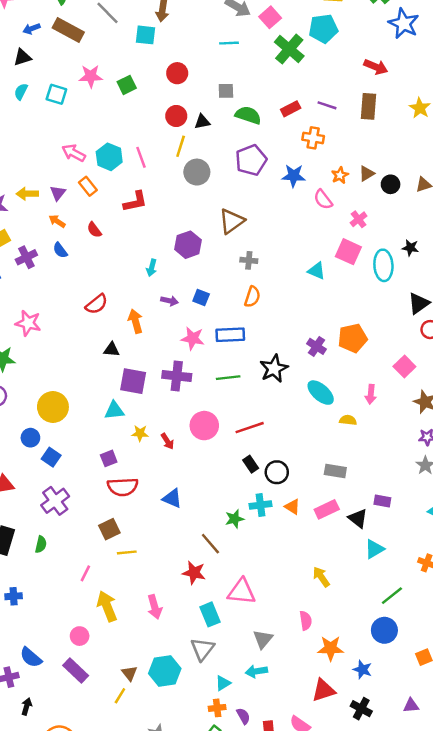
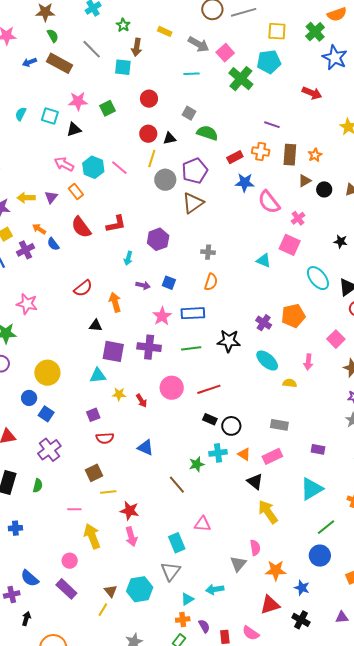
black triangle: (22, 57) -> (74, 130), moved
gray square: (226, 91) -> (189, 113), turned 32
brown rectangle: (369, 106) -> (290, 155), moved
red rectangle: (291, 109) -> (235, 157), moved
pink line: (141, 157) -> (119, 168), turned -30
purple pentagon: (251, 160) -> (195, 171), moved
orange star: (340, 175) -> (315, 155), moved
pink semicircle: (323, 200) -> (269, 202), size x1.4
red L-shape: (135, 202) -> (116, 224), moved
orange arrow: (57, 221) -> (39, 229), moved
brown triangle: (232, 221) -> (193, 203), moved
red semicircle: (94, 230) -> (81, 227), size x1.6
cyan ellipse: (383, 265) -> (318, 278), moved, turned -35
pink star: (193, 338) -> (162, 316), turned 30
black star: (274, 369) -> (229, 341), turned 30
black rectangle: (251, 464) -> (210, 419), turned -32
red semicircle: (123, 487) -> (105, 438), size x0.7
black triangle: (358, 518) -> (255, 482), moved
cyan triangle: (374, 549) -> (312, 489), size x1.4
pink line: (85, 573) -> (74, 509), turned 64
red star: (194, 573) -> (130, 511), moved
yellow arrow: (321, 577) -> (268, 512), size x1.4
pink triangle: (242, 592) -> (203, 524), size x0.7
gray triangle: (263, 639) -> (238, 564), moved

